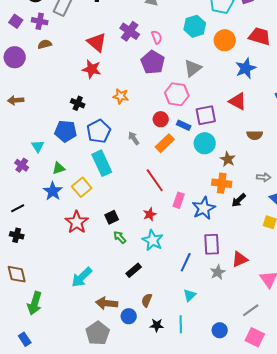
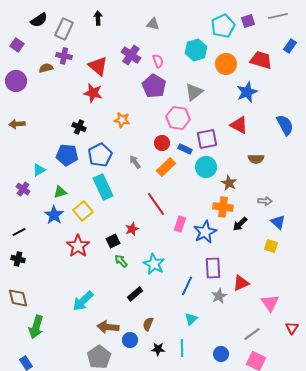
purple cross: (40, 21) -> (64, 56), moved
cyan triangle: (38, 146) -> (39, 170), turned 32
red star: (150, 214) -> (132, 229), moved

